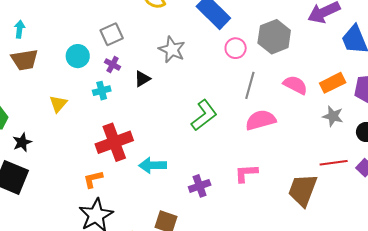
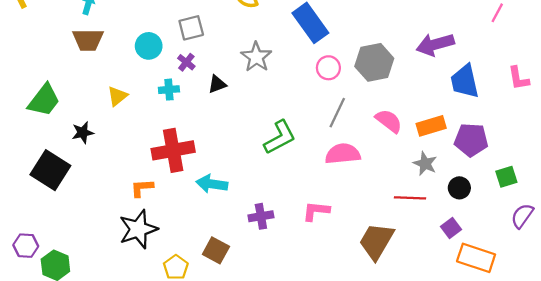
black star: (22, 142) -> (83, 133), moved
red line: (334, 163) -> (410, 198), moved

